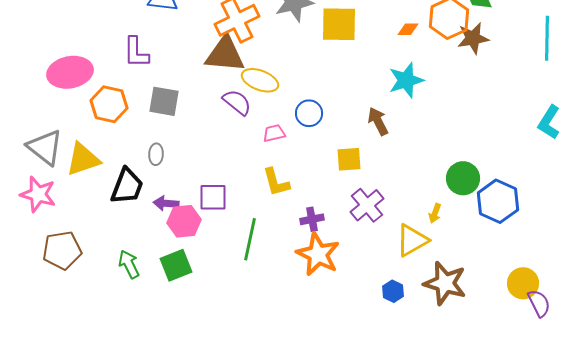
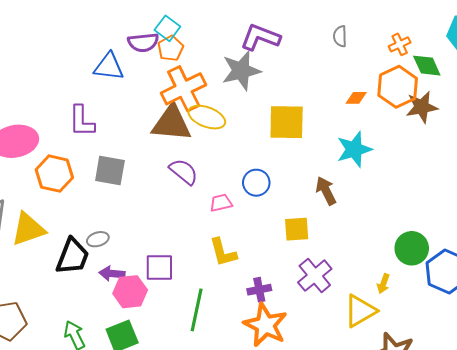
yellow square: (339, 24) -> (287, 122), moved
yellow ellipse: (260, 80) -> (207, 117), moved
gray ellipse: (156, 154) -> (98, 239), moved, turned 70

